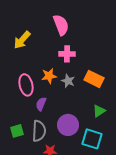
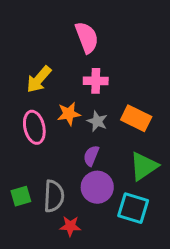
yellow arrow: (22, 40) -> (39, 79), moved
purple semicircle: (41, 104) -> (91, 156), moved
green triangle: (99, 111) -> (144, 166), size x1.5

